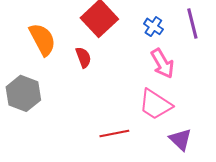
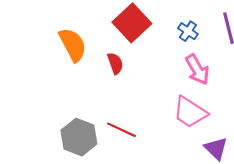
gray hexagon: (23, 93) -> (79, 137), moved
red line: (114, 133) -> (121, 130), moved, turned 36

